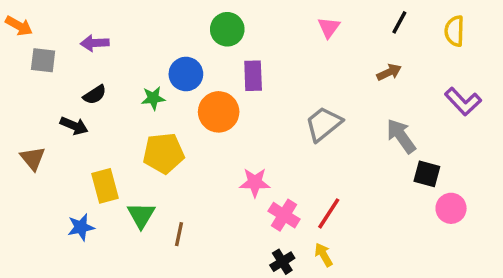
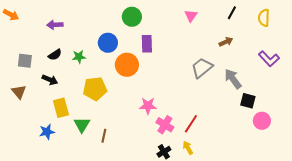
gray square: (43, 60) -> (25, 61), moved
green star: (153, 98) -> (79, 57), moved
gray trapezoid: (324, 124) -> (202, 68), moved
black arrow: (74, 126) -> (50, 80), moved

